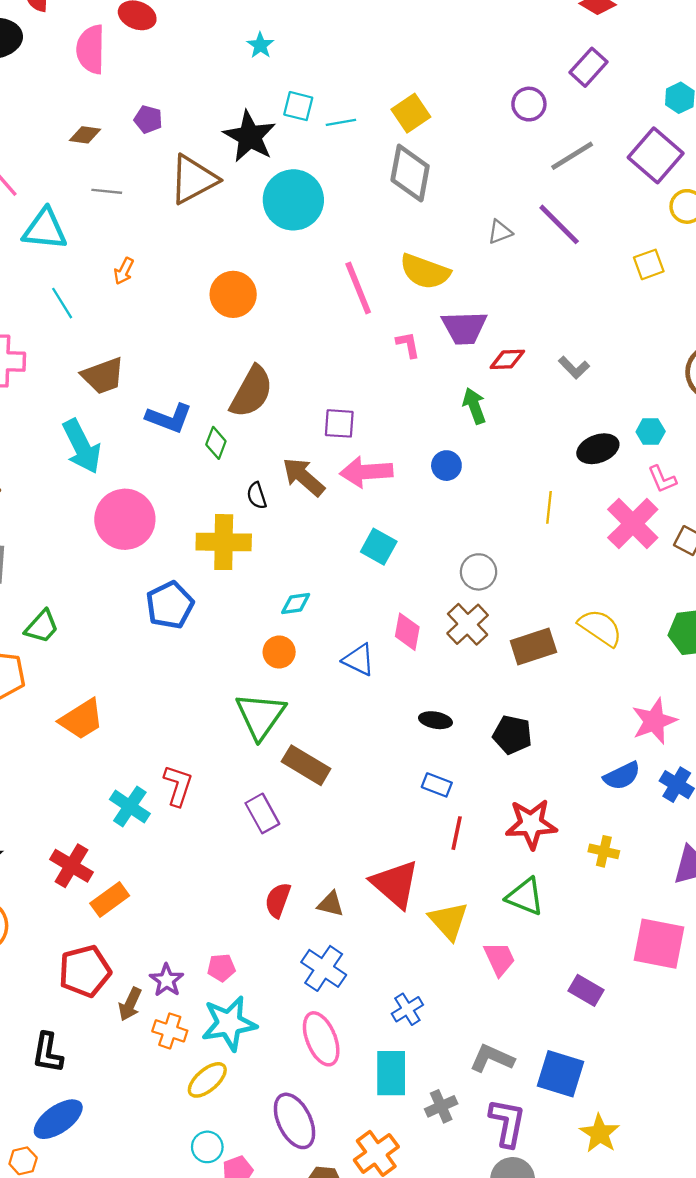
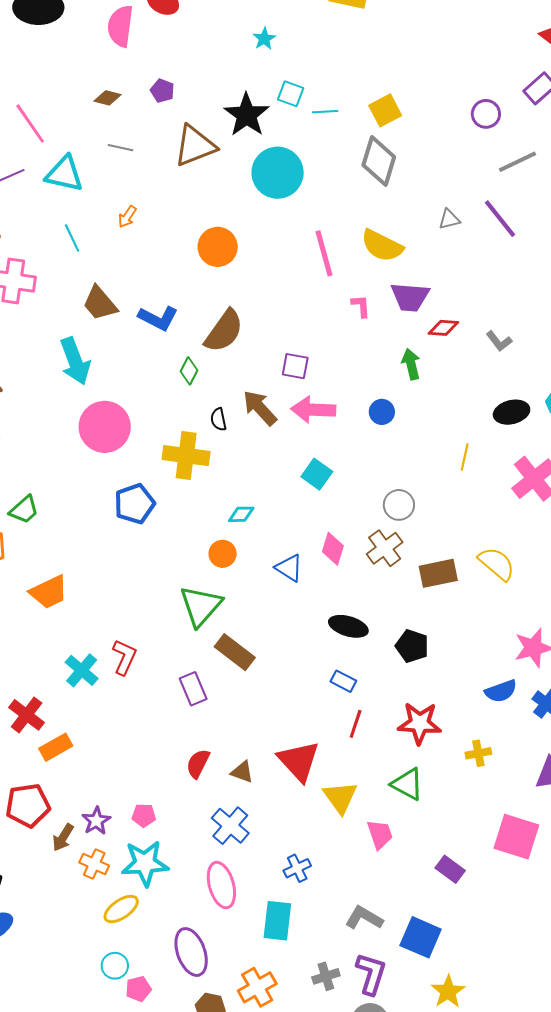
brown trapezoid: (103, 376) -> (100, 303), turned 63
blue L-shape: (169, 418) -> (158, 318), moved
black ellipse: (435, 720) -> (348, 626), size x1.4
yellow cross: (604, 851) -> (478, 753), turned -30
gray cross: (441, 1106) -> (326, 976), moved

